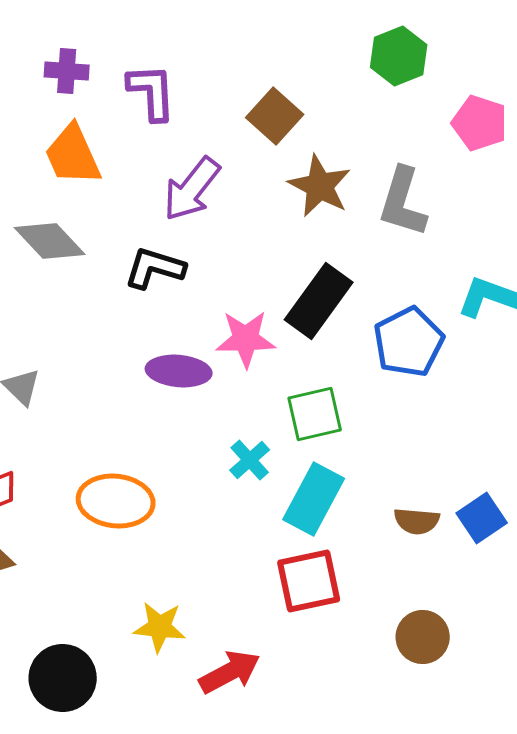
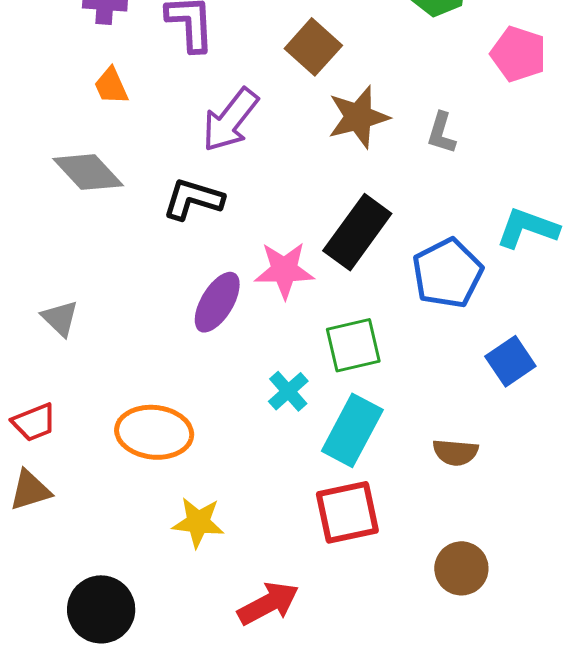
orange trapezoid: (73, 155) -> (111, 86), size x0.6
brown star: (320, 186) -> (358, 117), turned 30
gray L-shape: (403, 202) -> (441, 133), size x0.6
purple ellipse: (179, 371) -> (217, 302), turned -64
blue square: (482, 518) -> (510, 361), moved
yellow star: (160, 627) -> (198, 522), moved

